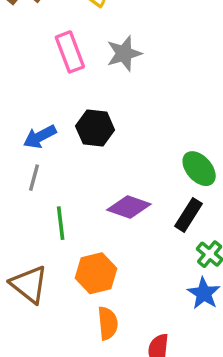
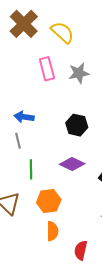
black hexagon: (95, 128) -> (77, 125), moved
blue arrow: (40, 137) -> (24, 117), turned 30
gray line: (34, 178) -> (18, 141), turned -35

